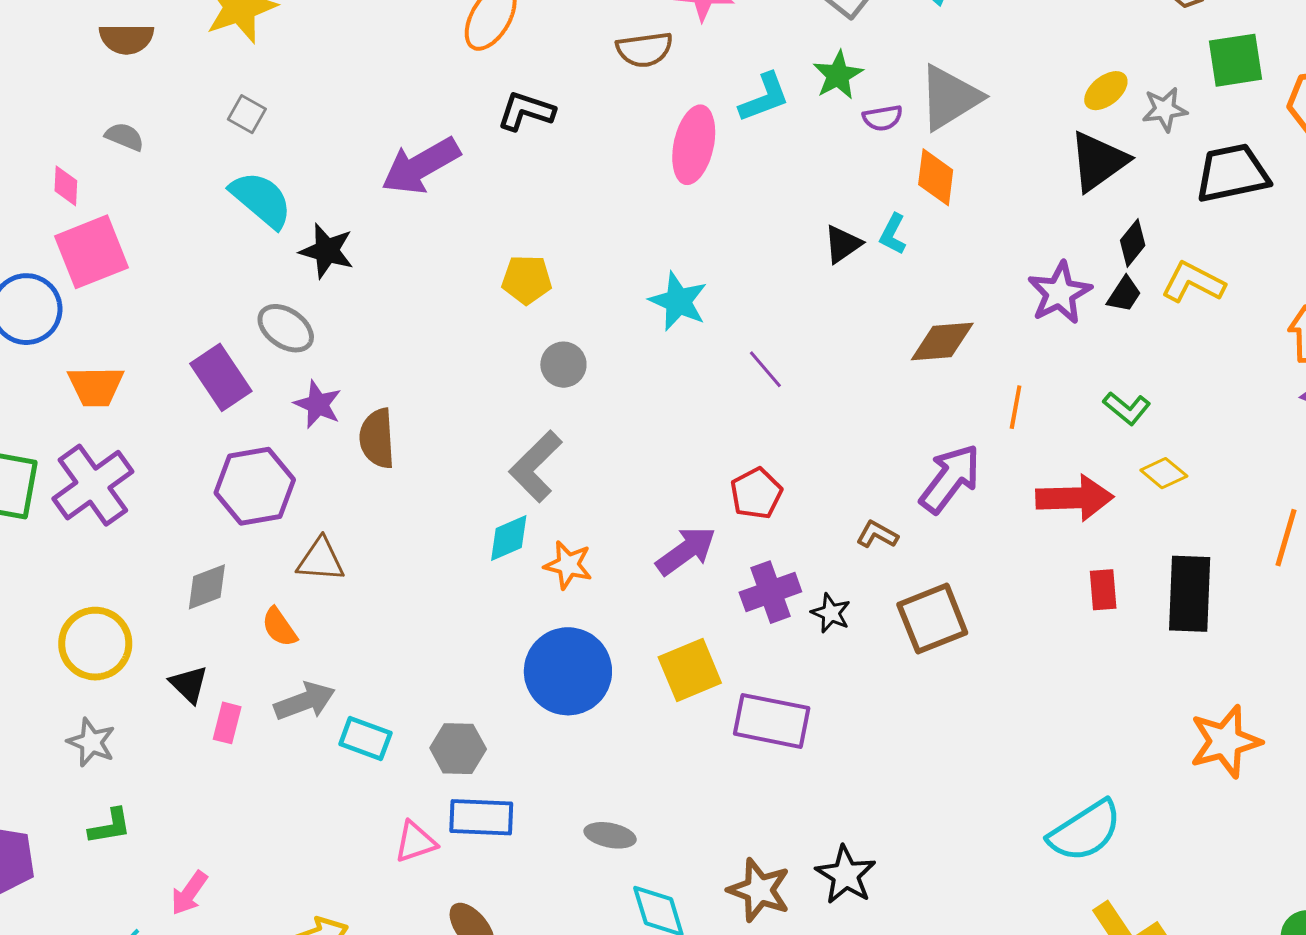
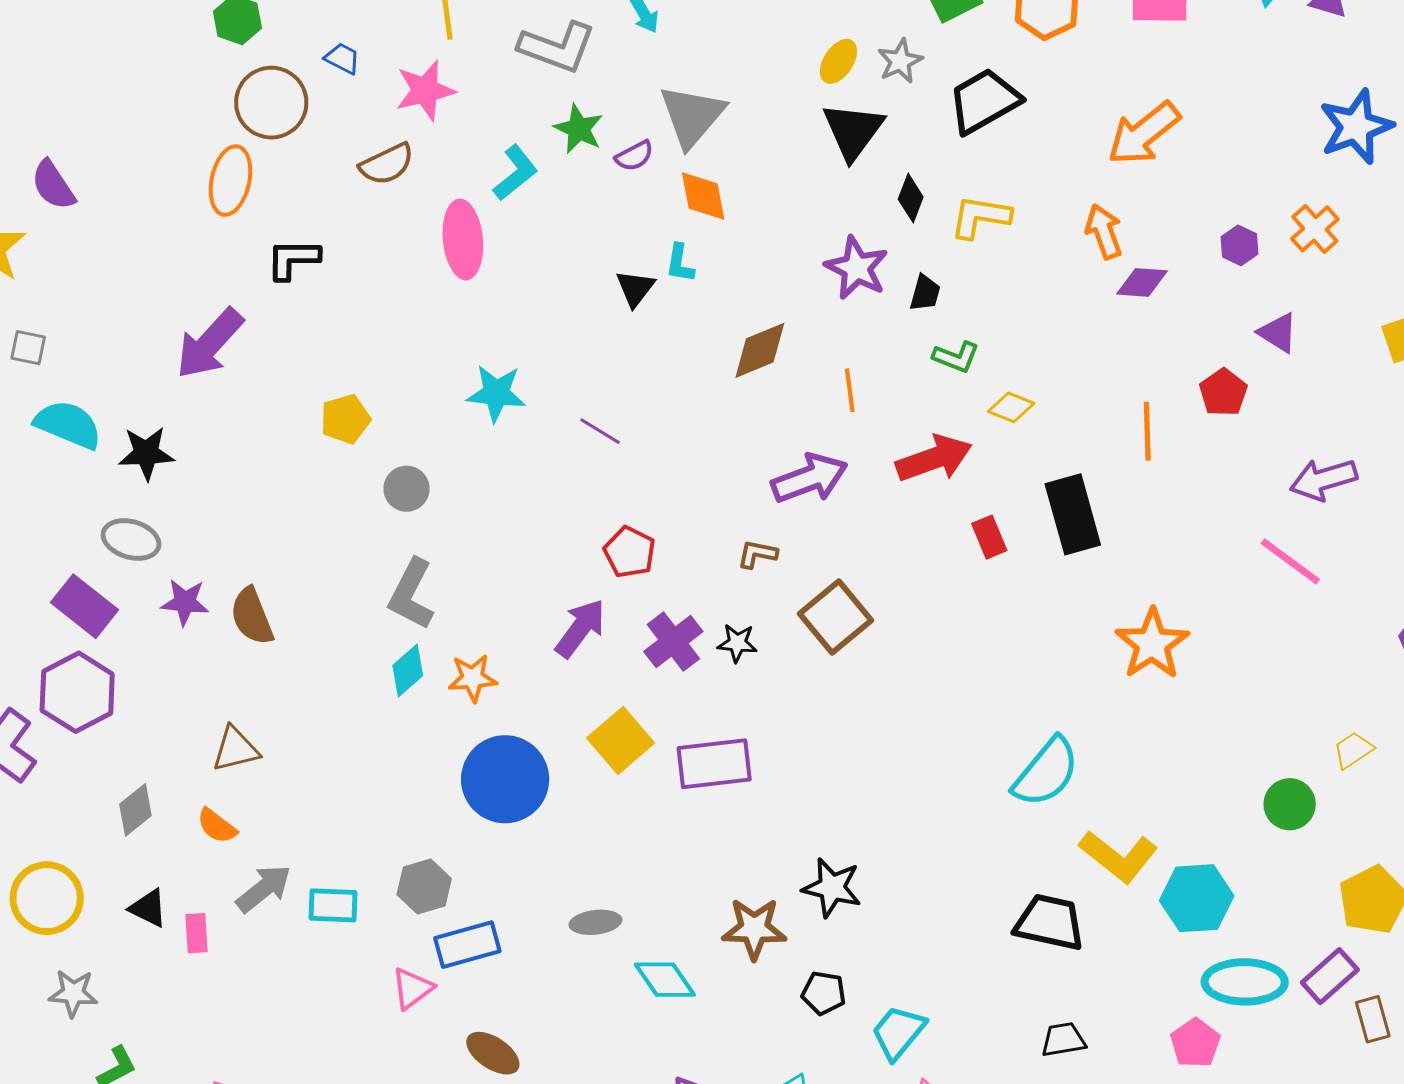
black trapezoid: (1124, 294) -> (925, 293), moved
purple arrow: (950, 479) -> (809, 478), turned 50
purple hexagon: (255, 486) -> (77, 692), moved

